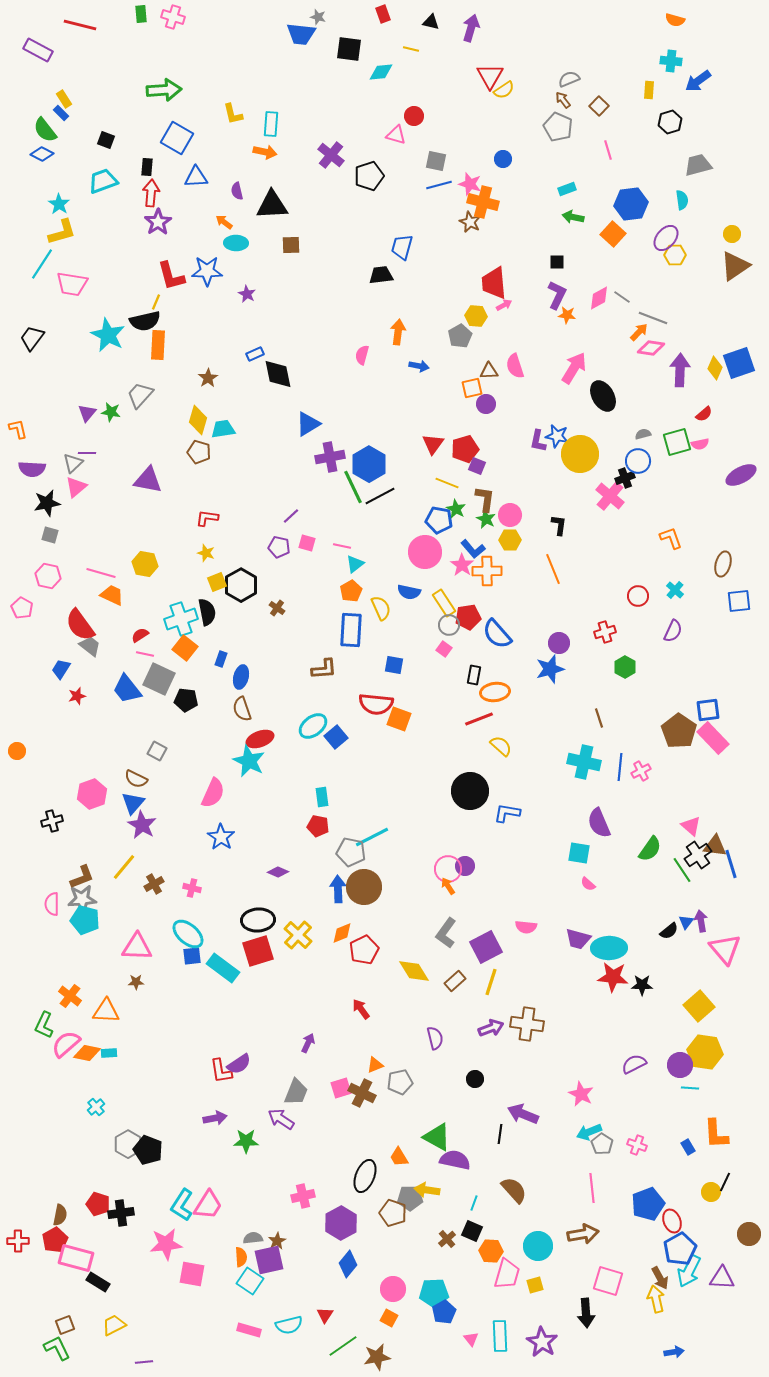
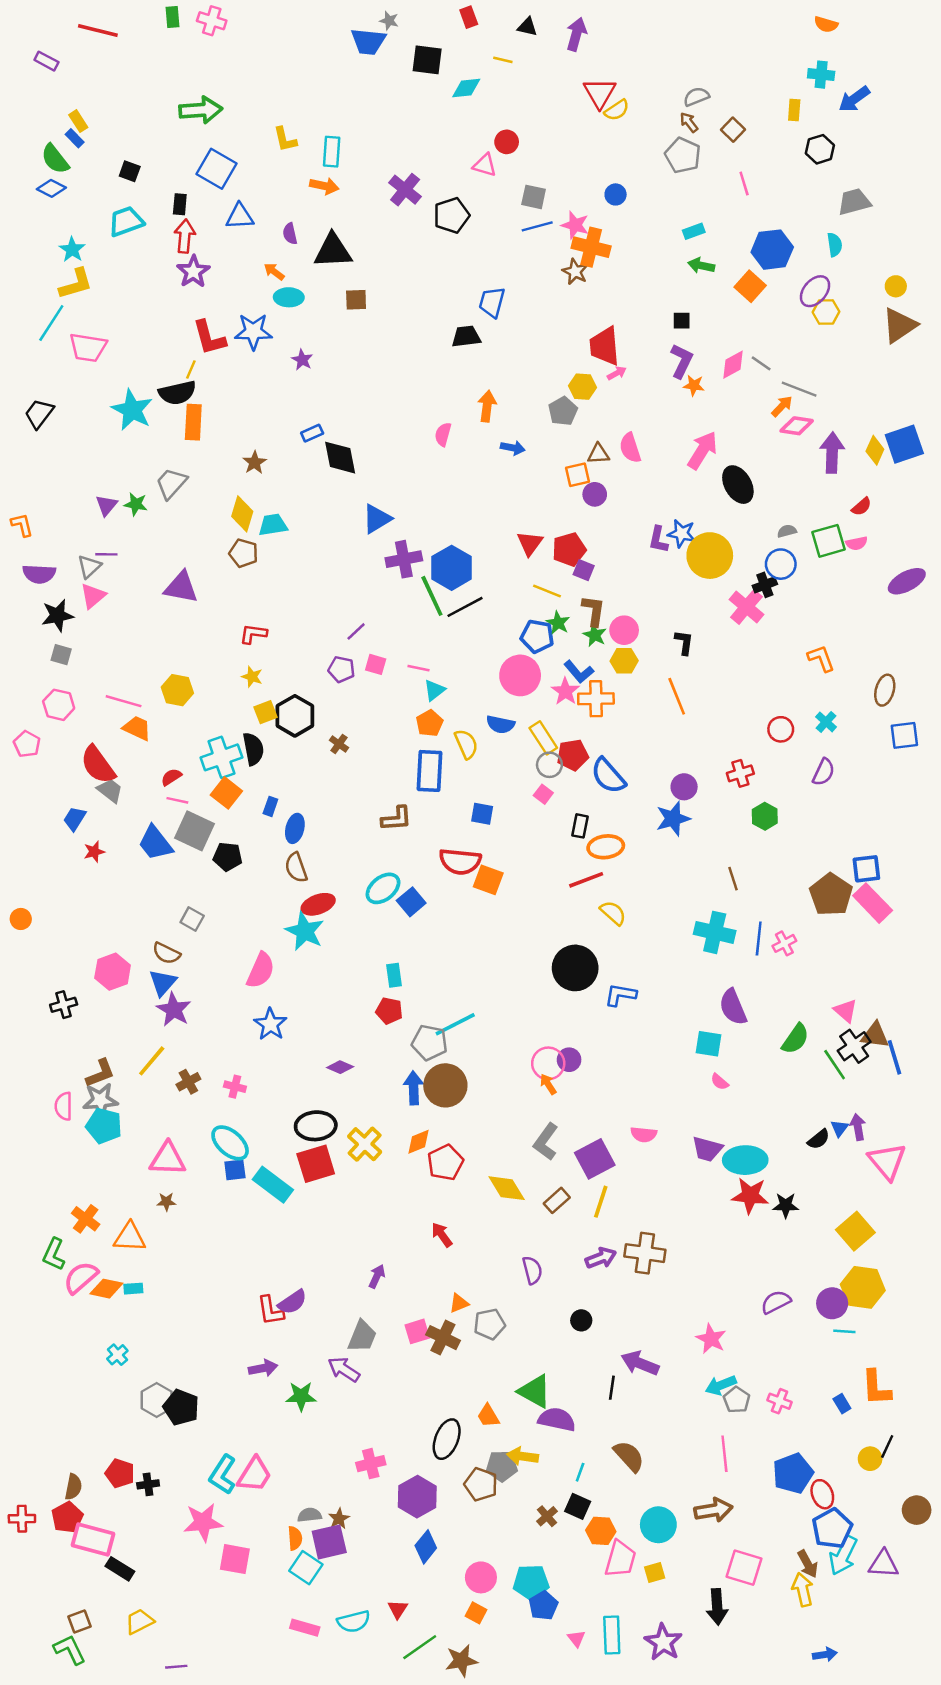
purple rectangle: (38, 50) -> (46, 61), size x0.7
black cross: (121, 1213) -> (148, 1484), size x0.7

